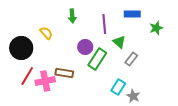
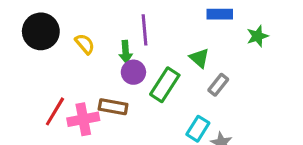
green arrow: (72, 16) -> (126, 52), moved
purple line: (104, 24) -> (144, 30), moved
purple circle: (85, 47) -> (133, 72), moved
black circle: (21, 48) -> (41, 31), moved

